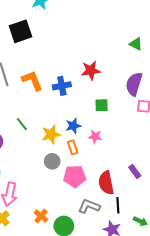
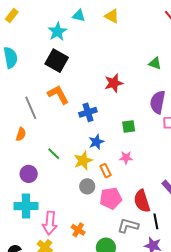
black square: (21, 31) -> (57, 61), moved, turned -35
red star: (91, 70) -> (114, 83), moved
orange L-shape: (32, 81) -> (58, 95), moved
blue star: (73, 126) -> (96, 142), moved
orange cross: (41, 216) -> (78, 230), moved

